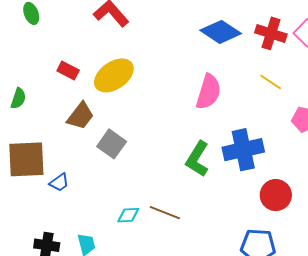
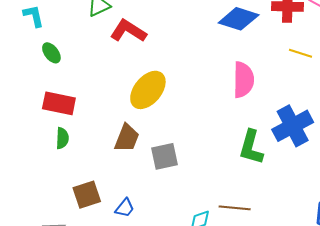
red rectangle: (68, 71) -> (59, 103), moved, size x1.5
gray square: (112, 144) -> (164, 156), turned -32
brown square: (26, 159) -> (87, 195), size x0.7

